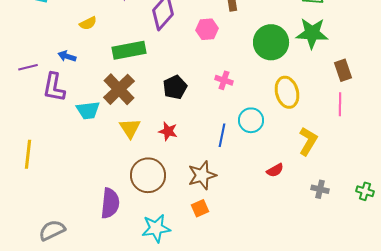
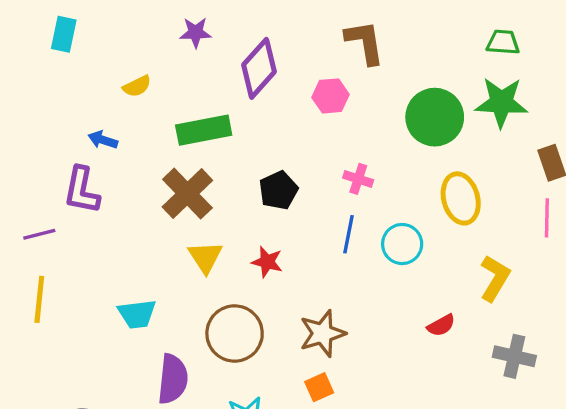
purple line: (28, 67) -> (39, 234), moved
cyan trapezoid: (88, 110) -> (137, 314), moved
blue line: (222, 135) -> (348, 234), moved
gray cross: (320, 189) -> (514, 356), size x1.4

